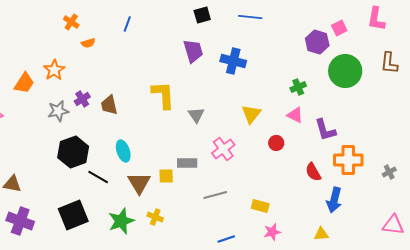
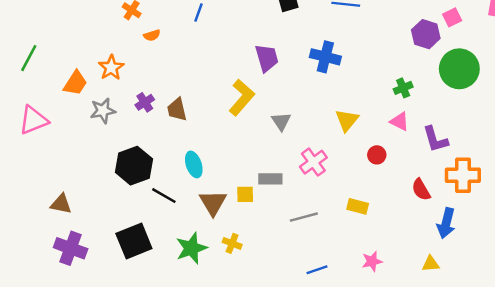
purple trapezoid: (193, 51) -> (267, 58), moved
yellow L-shape: (163, 95) -> (242, 97), turned 44
gray star: (58, 111) -> (103, 111), moved
yellow rectangle: (260, 206) -> (358, 206), moved

